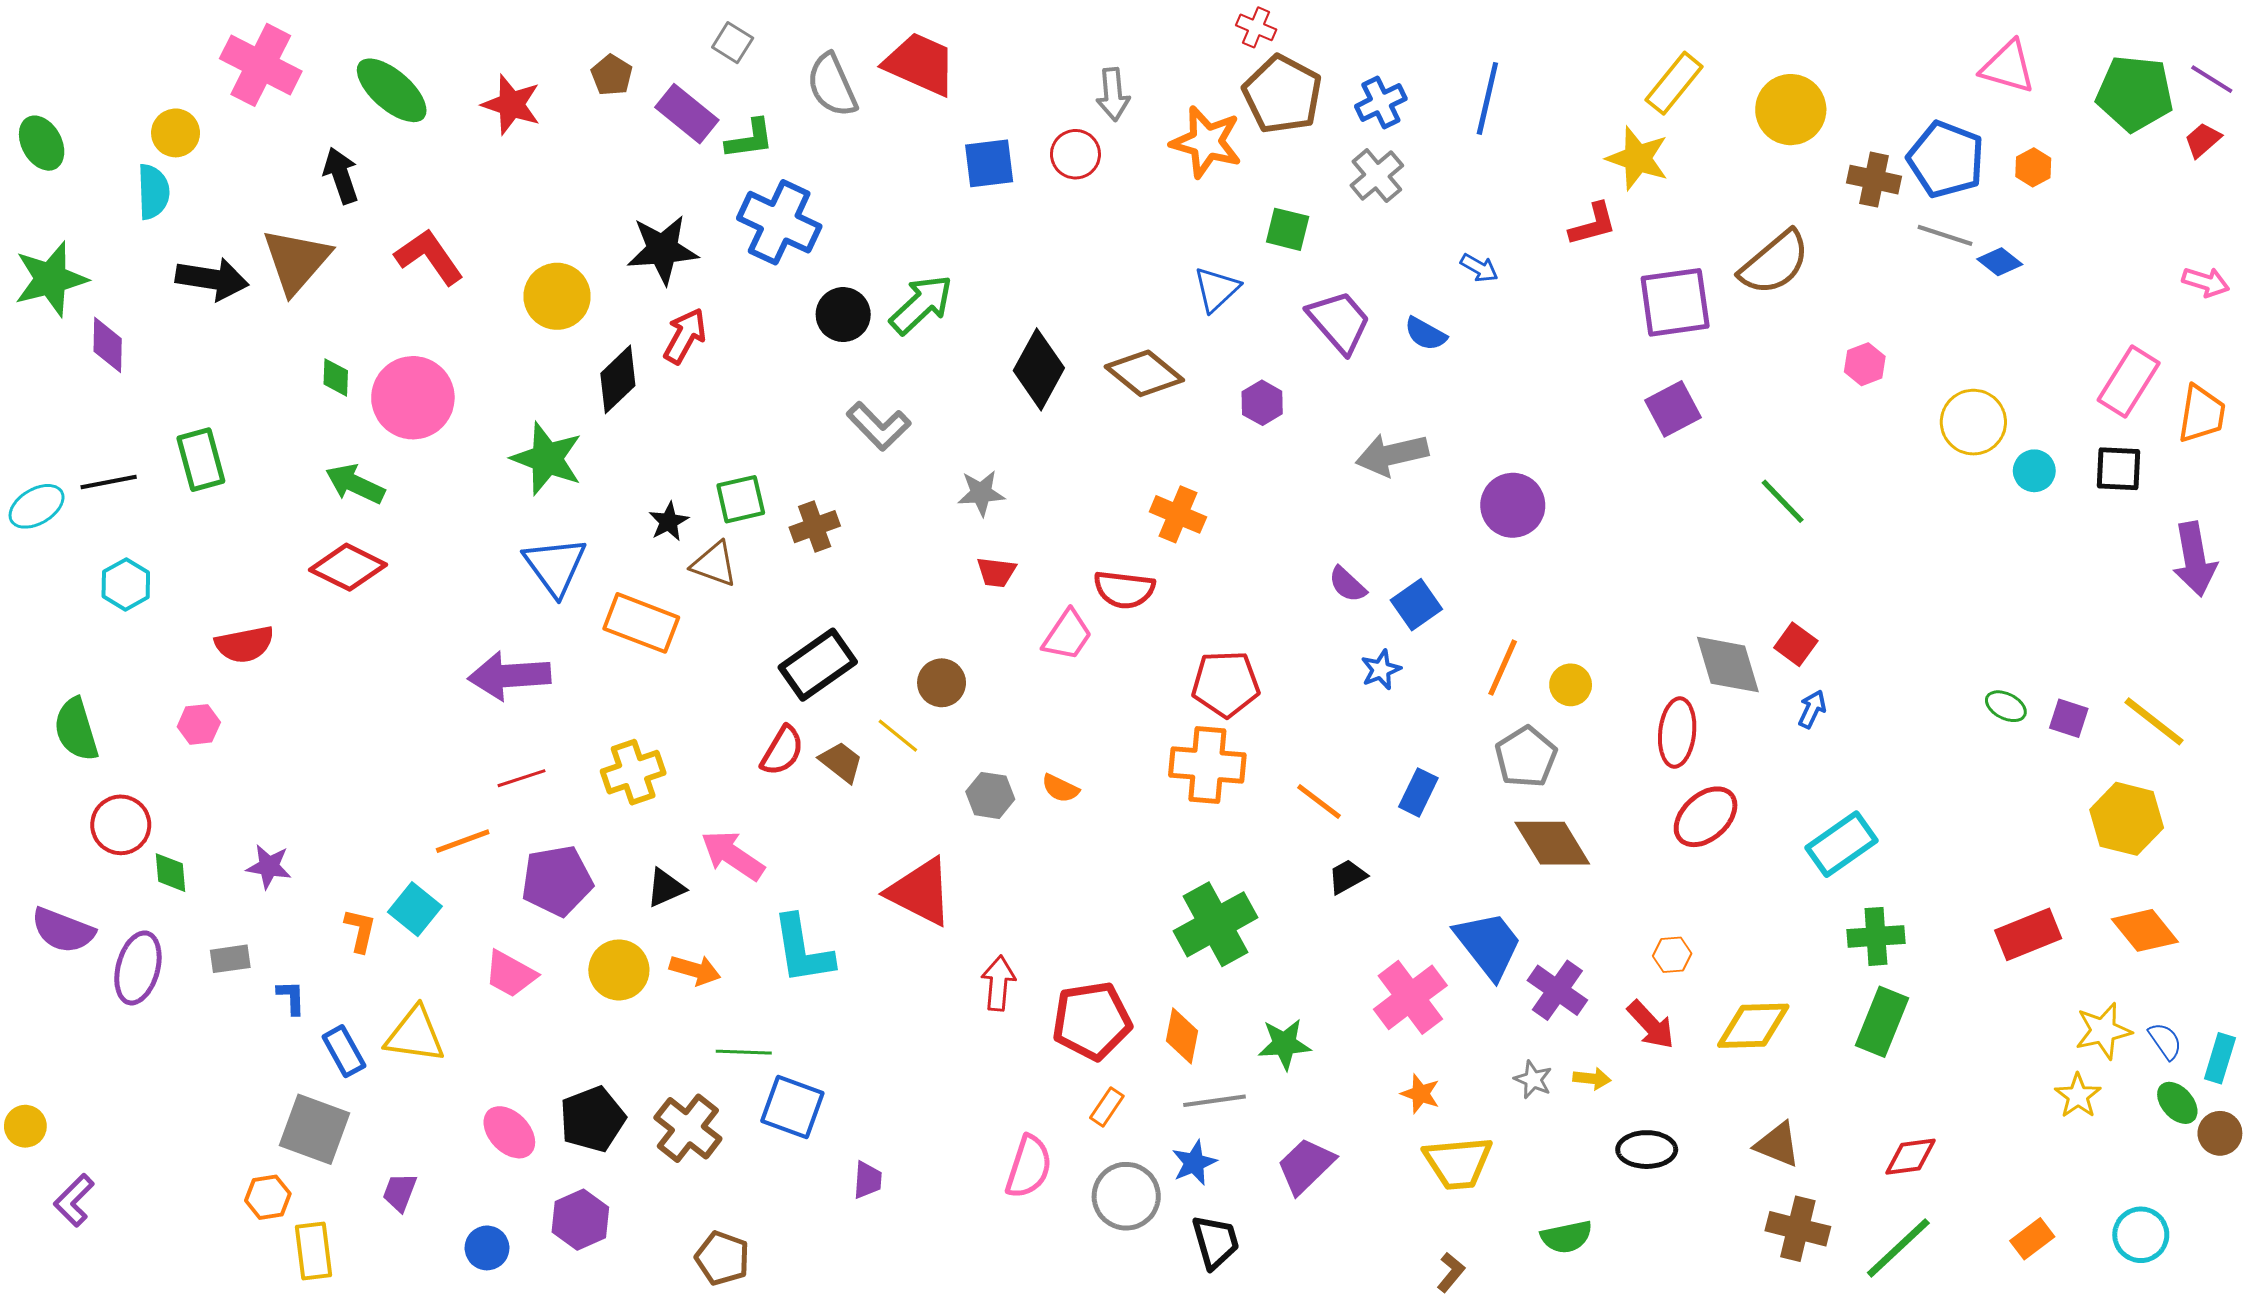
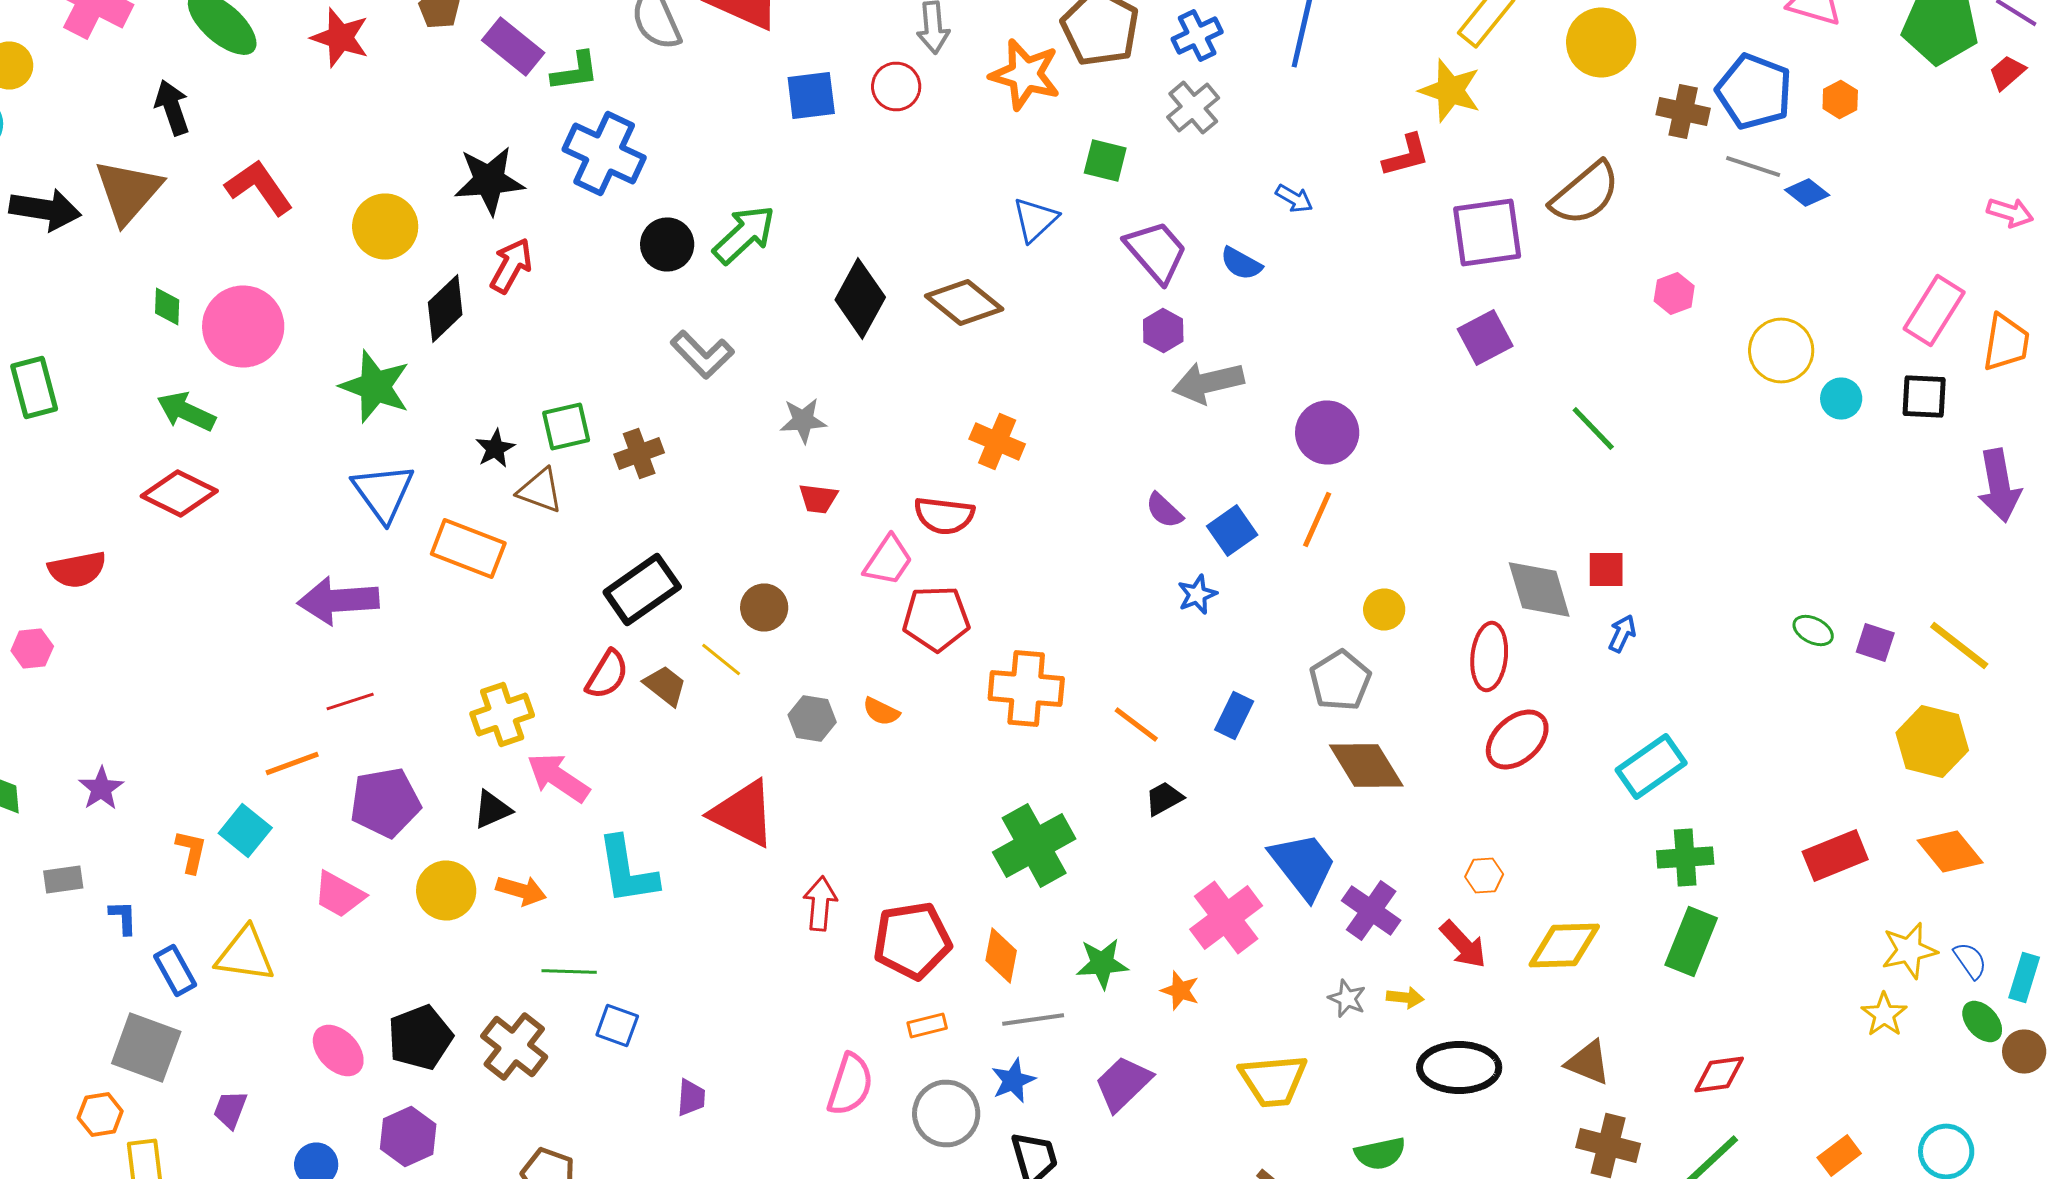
purple hexagon: (1262, 403) -> (1163, 330), moved
red square: (1796, 644) -> (1606, 570), turned -36
orange line: (1503, 668) -> (1317, 520), moved
red pentagon: (1226, 684) -> (936, 618), moved
yellow cross: (633, 772) -> (502, 714), moved
purple star: (269, 866) -> (101, 788), turned 30
orange star: (1420, 1094) -> (1180, 990), moved
blue square: (792, 1107) -> (617, 1026), size x0.7
orange rectangle: (1107, 1107) -> (927, 1026), turned 42
black ellipse: (1647, 1150) -> (1459, 1068), size x1.4

